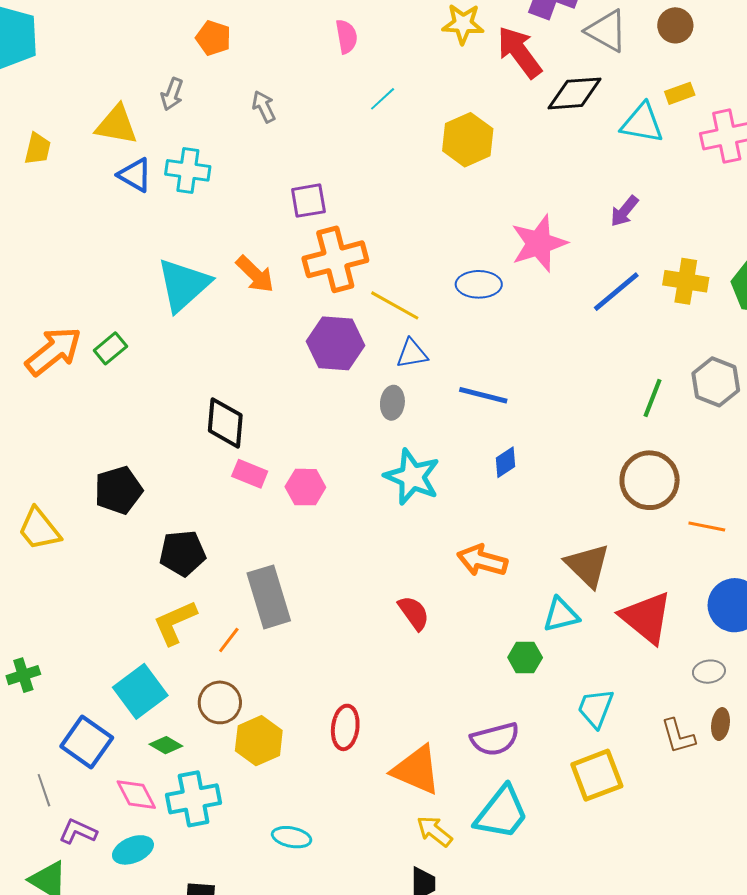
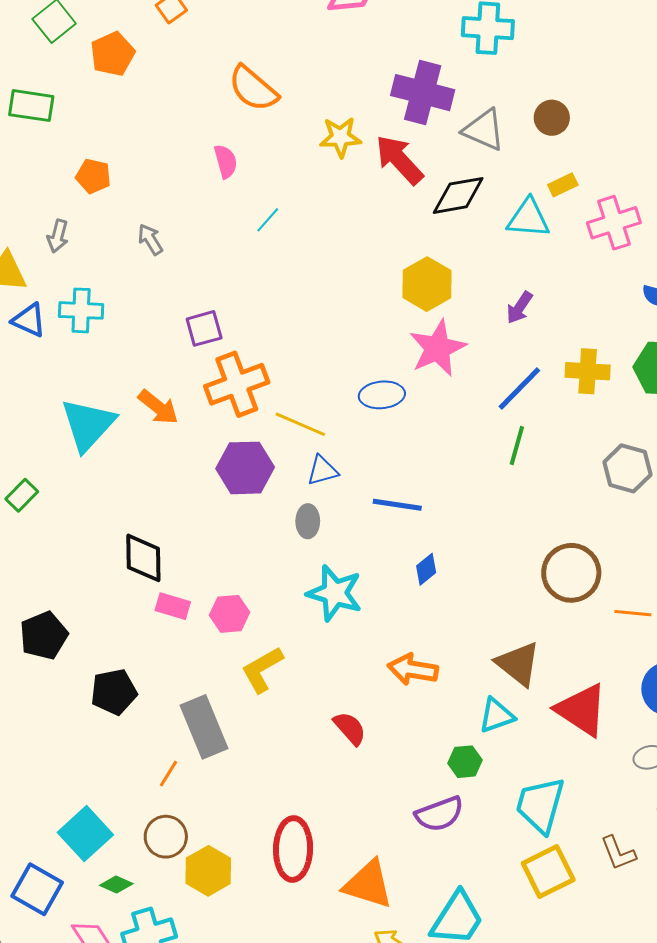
yellow hexagon: (468, 140) -> (427, 284), moved
green line: (653, 398) -> (517, 445), moved
yellow L-shape: (175, 623) -> (262, 670), moved
cyan trapezoid: (596, 708) -> (540, 805), size x1.4
red ellipse: (345, 727) -> (293, 849), size x1.4
brown L-shape: (678, 736) -> (618, 853), moved
purple semicircle: (495, 739) -> (439, 814), moved

